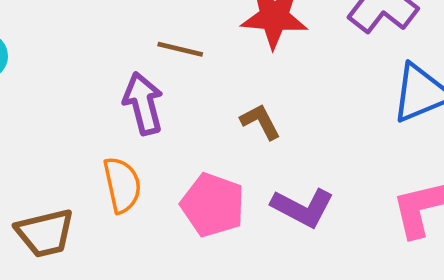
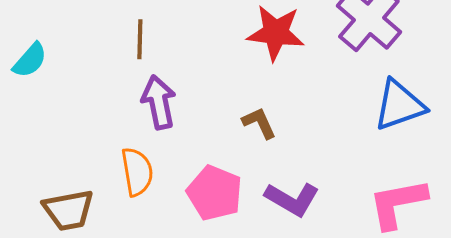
brown line: (180, 49) -> (140, 39), moved, turned 75

